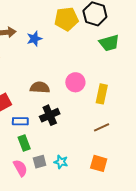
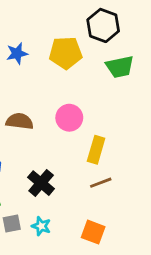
yellow pentagon: (66, 19) -> (66, 53), moved
yellow rectangle: (102, 94) -> (96, 150), moved
black cross: (50, 115) -> (41, 183), moved, turned -30

